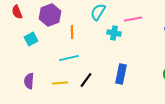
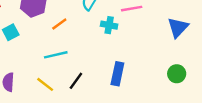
orange line: (72, 32) -> (59, 24), turned 56
yellow line: (60, 83) -> (45, 84), turned 42

